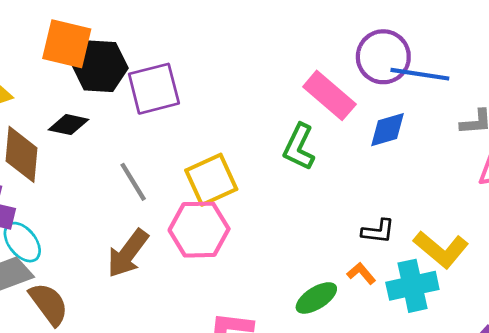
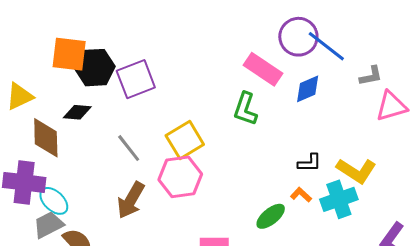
blue line: (420, 74) -> (326, 46), turned 36

